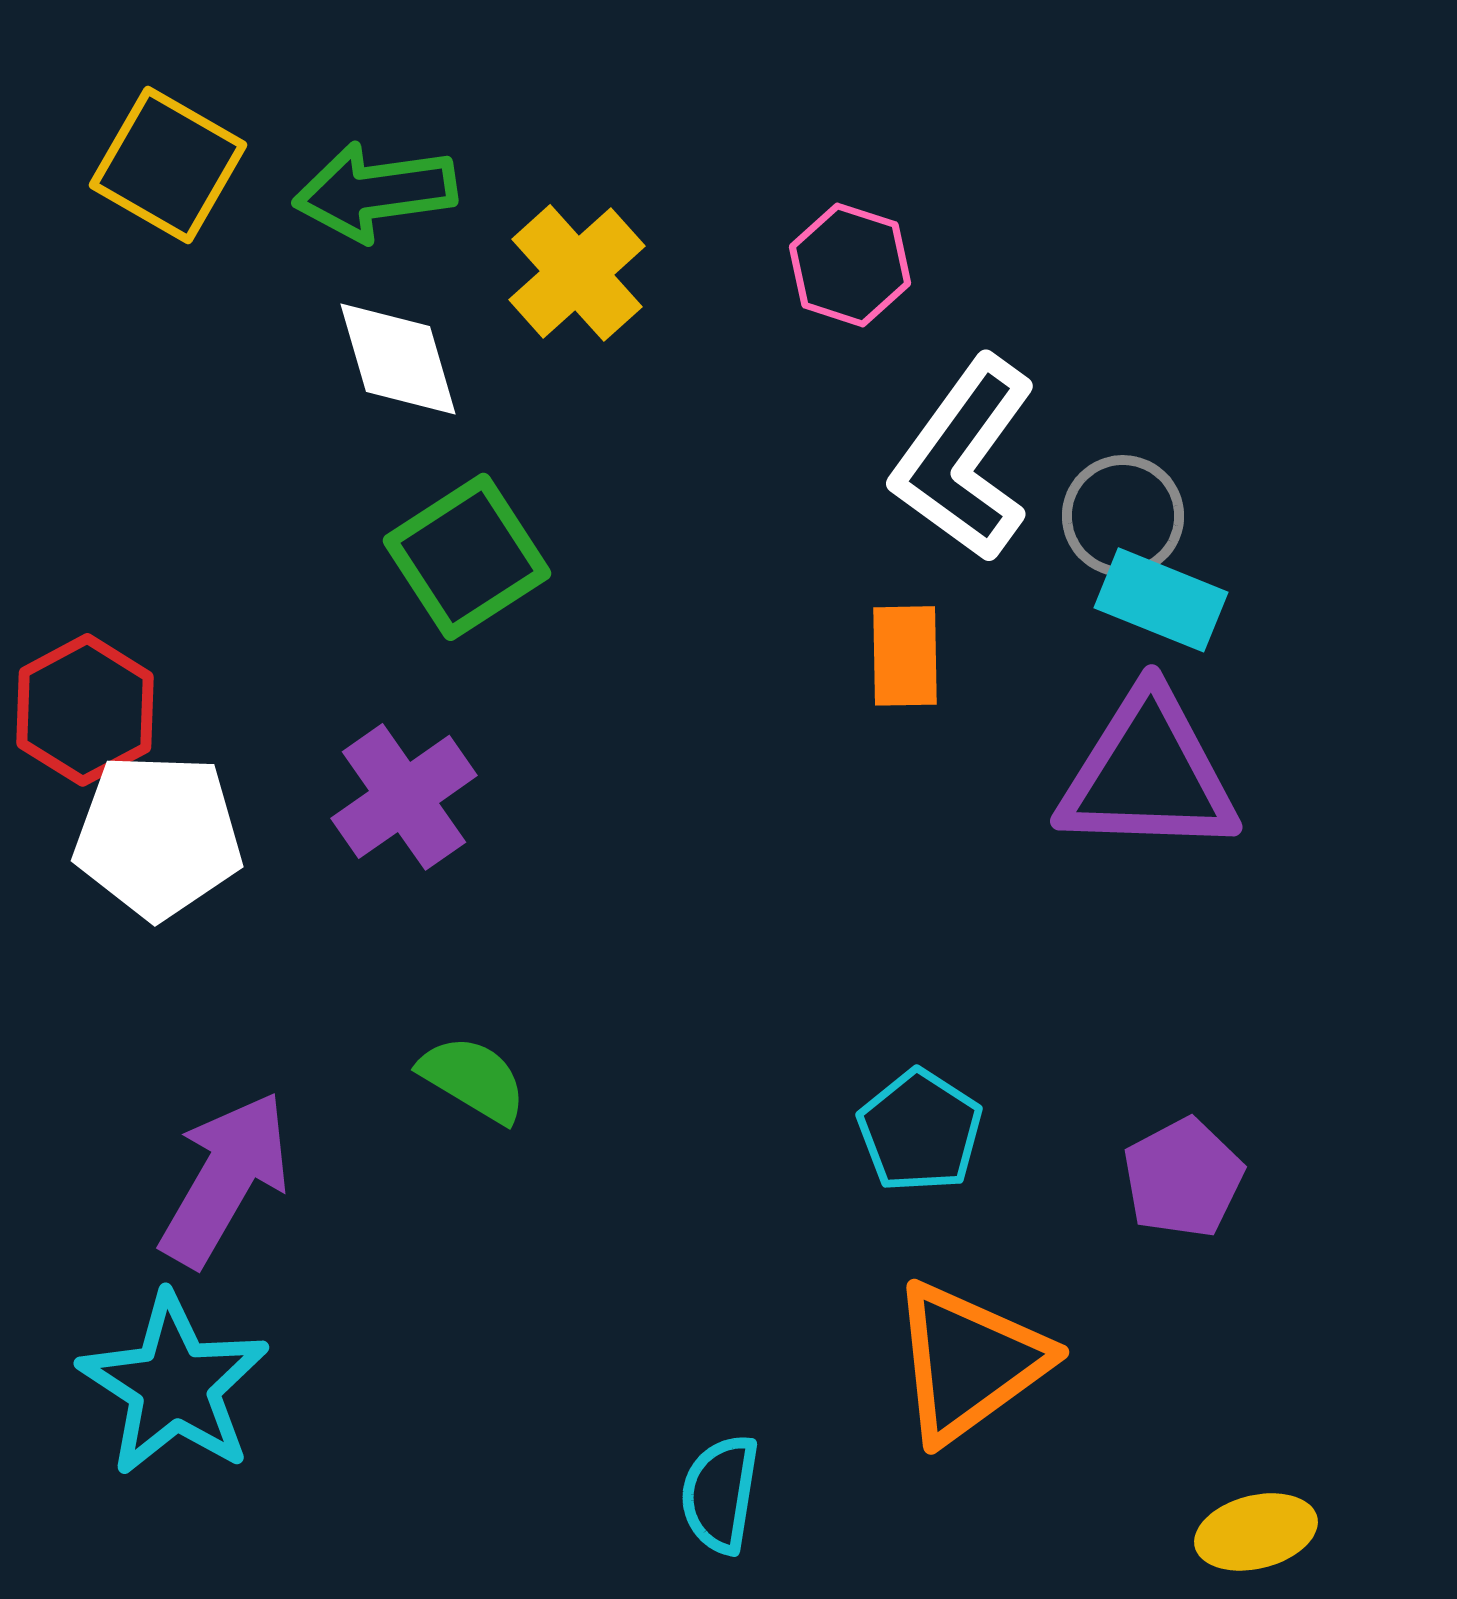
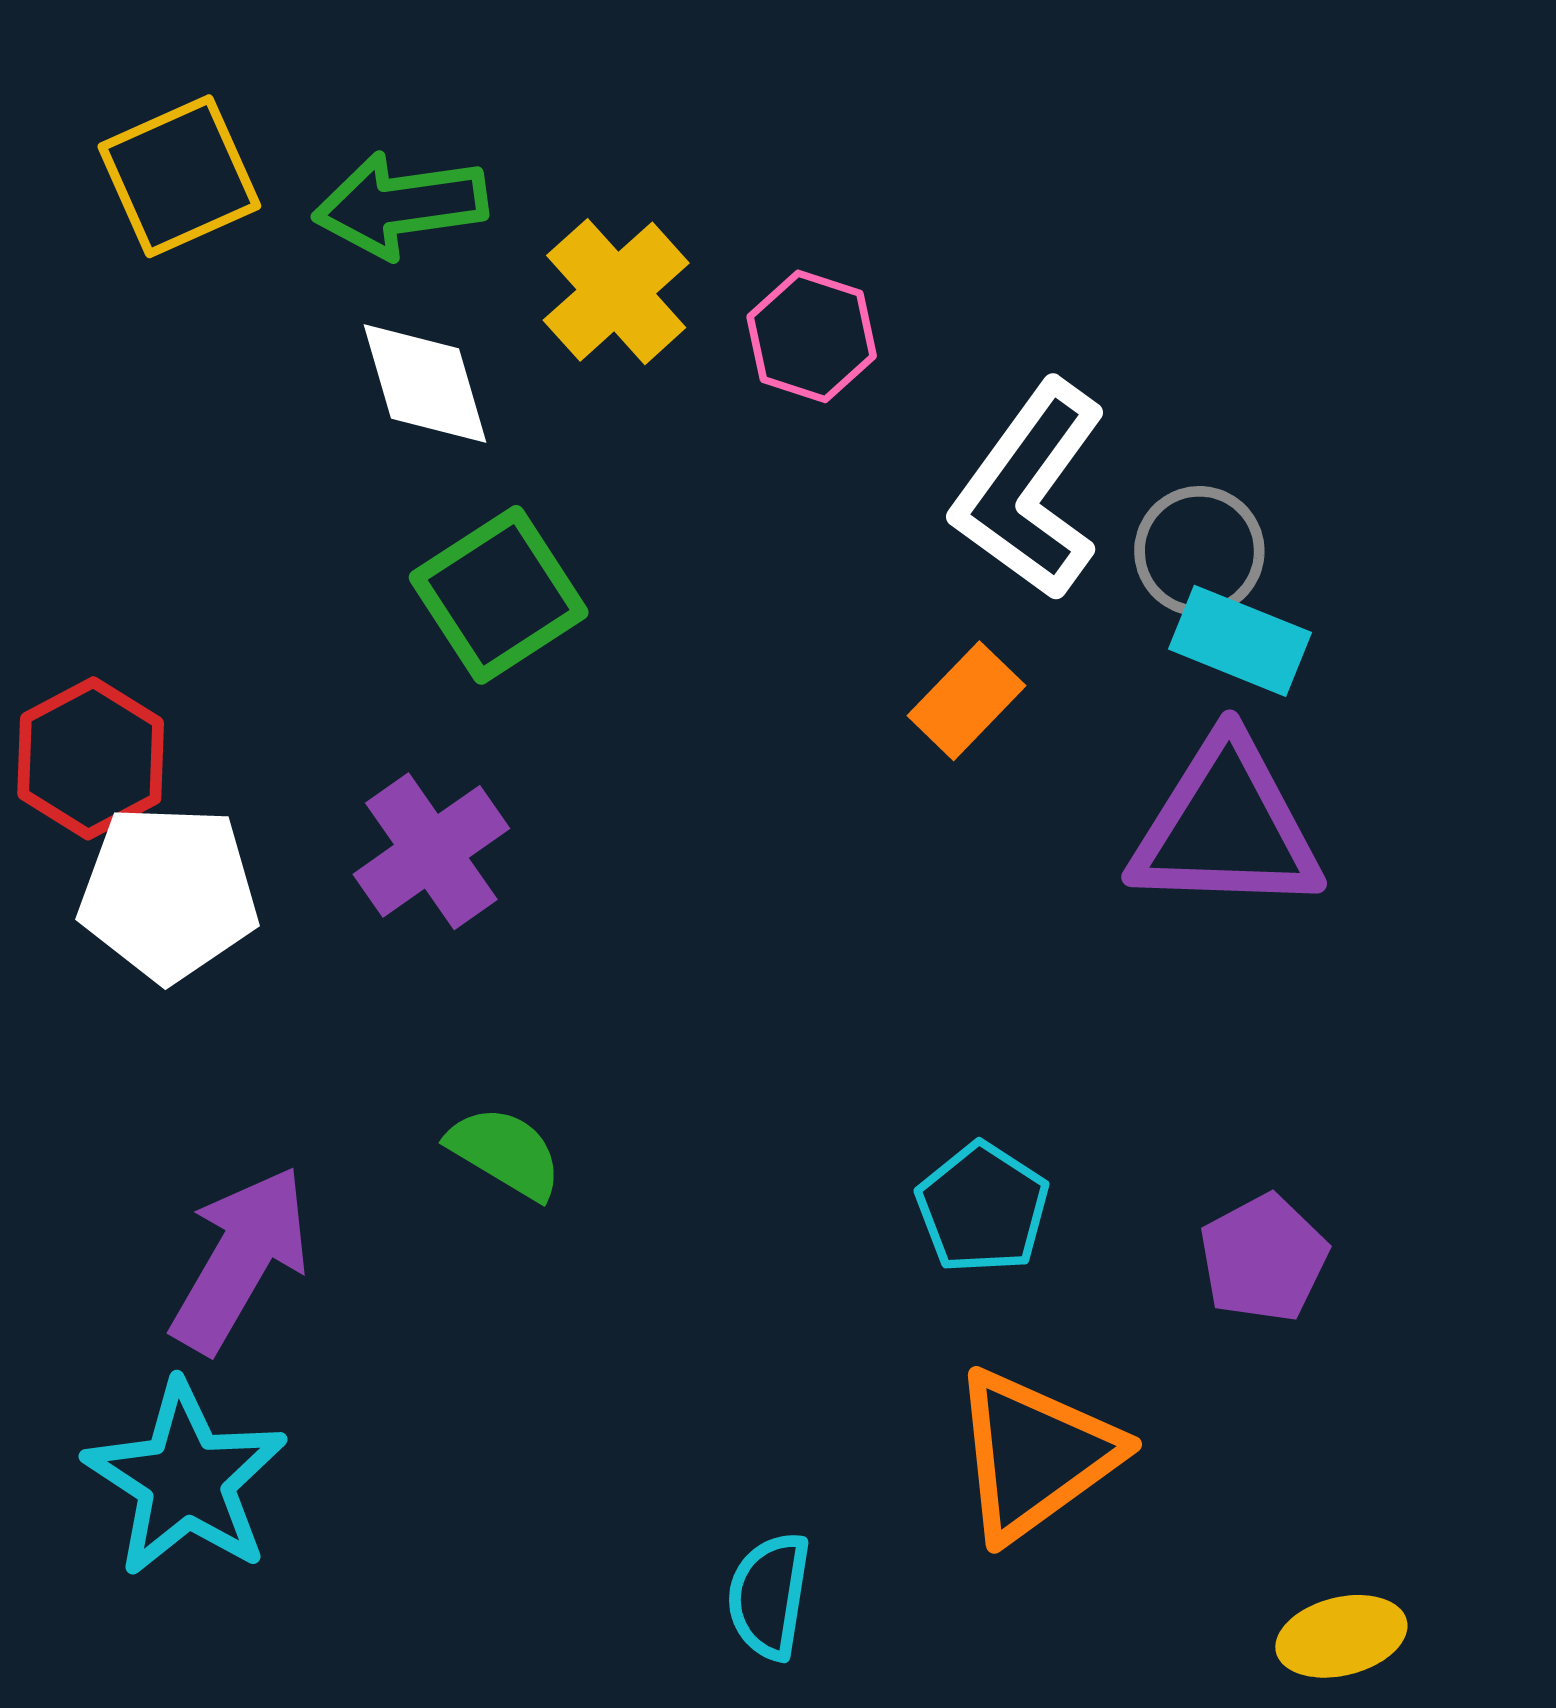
yellow square: (168, 165) -> (179, 176), turned 36
pink hexagon: (850, 265) -> (812, 336), moved
orange rectangle: (905, 656) -> (967, 701), turned 45

